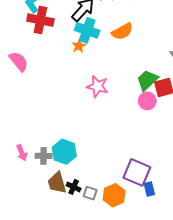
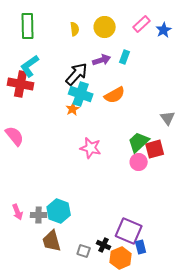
red cross: (40, 20) -> (21, 84), moved
pink semicircle: (19, 62) -> (15, 136), moved
black cross: (74, 187) -> (104, 245), moved
orange hexagon: (114, 195) -> (121, 258), moved

